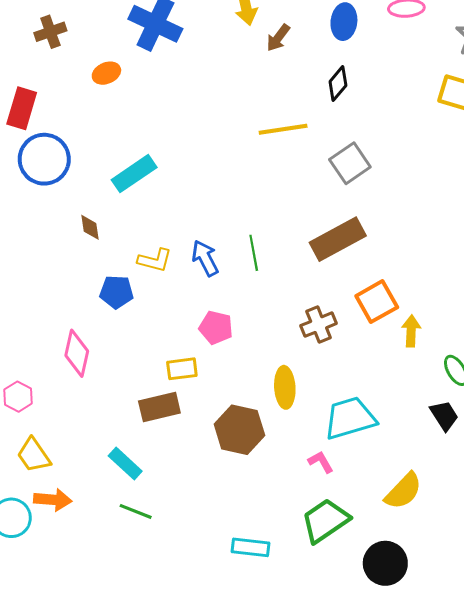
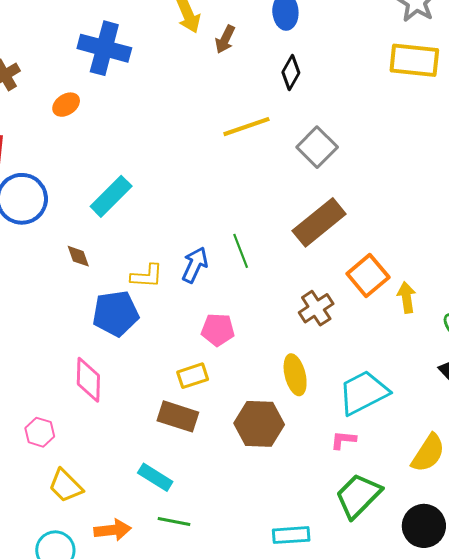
blue arrow: (205, 258) -> (195, 265), turned 63
blue pentagon: (116, 292) -> (116, 313), size x1.4
brown rectangle: (159, 407) -> (178, 416), turned 42
pink L-shape: (321, 462) -> (343, 440), turned -44
orange arrow: (53, 500) -> (113, 530), moved

